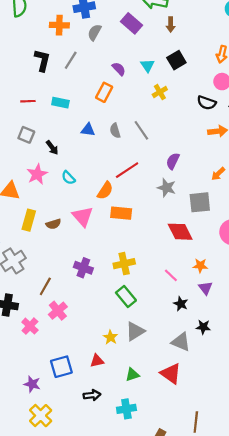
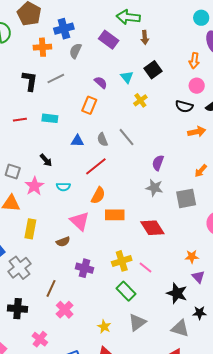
gray line: (71, 60) -> (56, 78), turned 36
gray square: (26, 135) -> (13, 171), moved
red line: (127, 170) -> (96, 166), moved
cyan semicircle: (68, 178) -> (63, 187), turned -40
brown semicircle: (53, 224) -> (63, 242), moved
red diamond: (180, 232) -> (152, 228), moved
pink line: (171, 275) -> (146, 268), moved
black star: (181, 304) -> (177, 293), size x1.5
pink cross: (30, 326) -> (40, 339), moved
yellow star: (110, 337) -> (104, 327), moved

